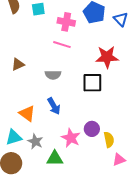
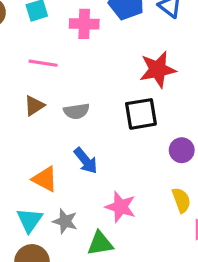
pink line: (62, 45) -> (43, 63), moved
brown triangle: (18, 64) -> (34, 106), moved
purple circle: (92, 129) -> (182, 150), moved
cyan triangle: (14, 137) -> (30, 220), turned -30

